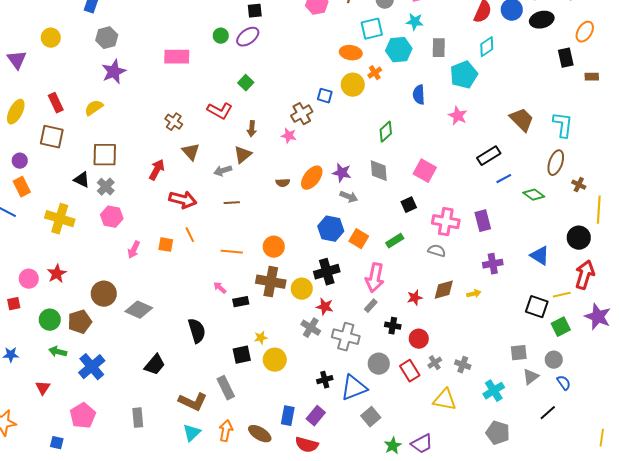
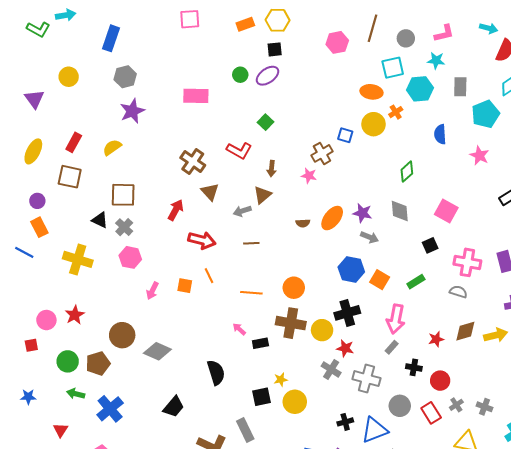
red rectangle: (56, 103) -> (74, 142), turned 54
brown cross: (174, 122) -> (193, 162), size x1.4
yellow arrow: (474, 294) -> (496, 335), size x1.6

